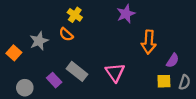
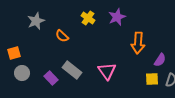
yellow cross: (75, 15) -> (88, 18), moved
gray star: (39, 41) -> (36, 21), moved
orange square: (14, 53) -> (14, 53), turned 32
gray circle: (25, 88) -> (22, 73), moved

